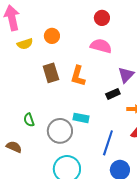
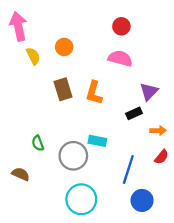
yellow semicircle: (25, 44) -> (33, 56), turned -98

